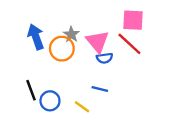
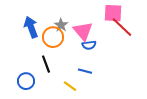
red line: (129, 44) -> (122, 27), moved
black line: (31, 90) -> (46, 64), moved
blue circle: (50, 101) -> (26, 81), moved

